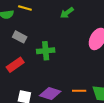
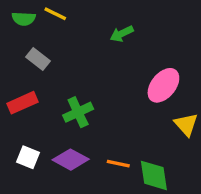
green cross: (46, 51) -> (78, 112), moved, turned -30

